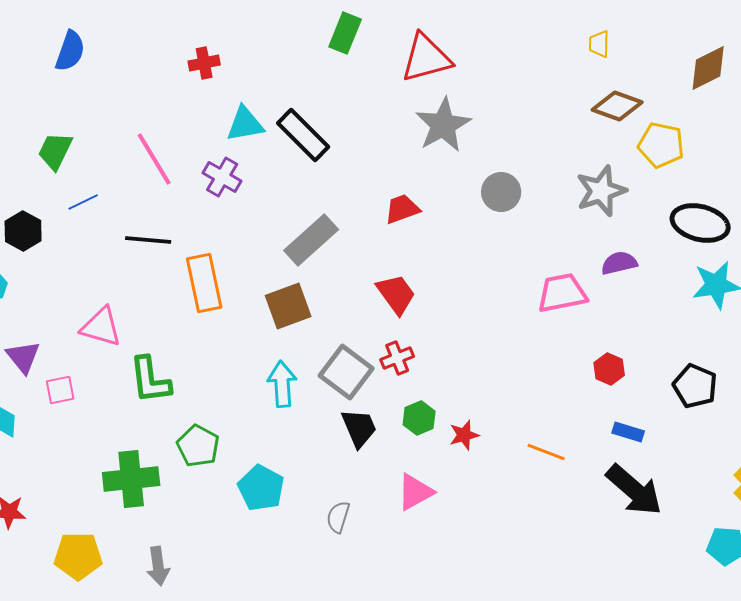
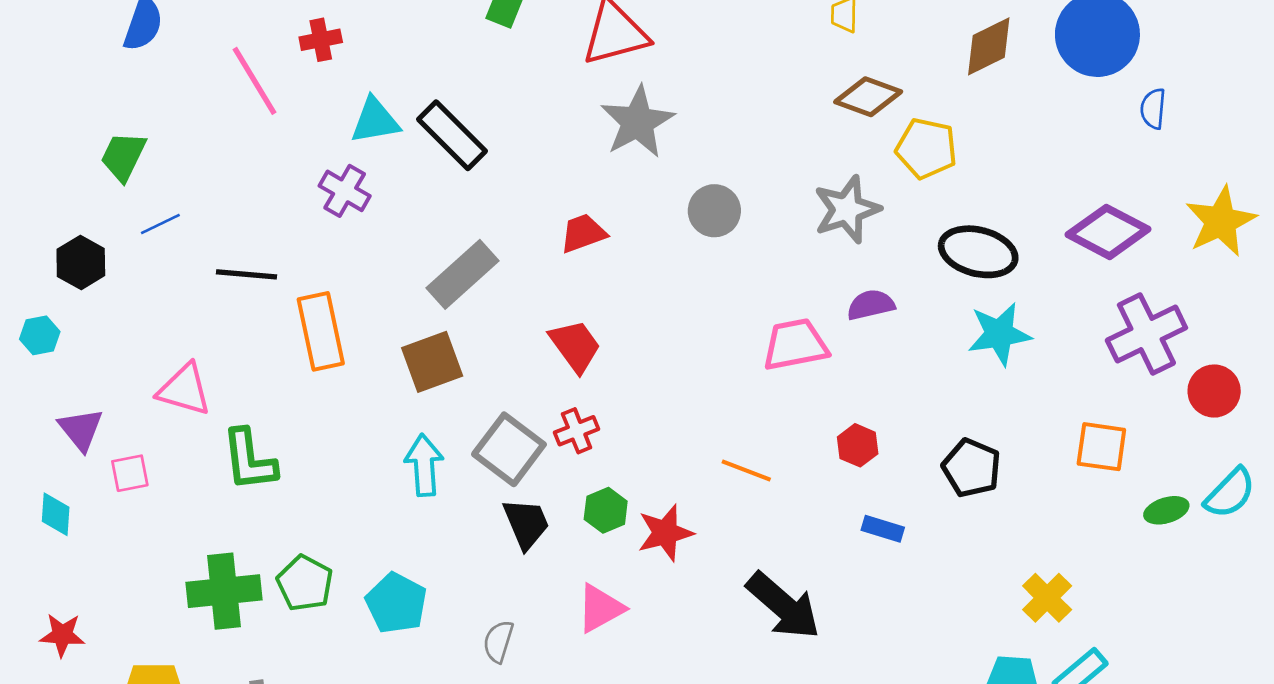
pink line: (154, 159) -> (254, 81), moved
red star: (464, 435) -> (665, 533), size x1.4
green pentagon: (198, 446) -> (305, 583), moved
orange line: (546, 452) -> (746, 471), moved
black arrow: (634, 490) -> (783, 606), moved

